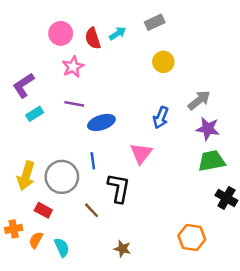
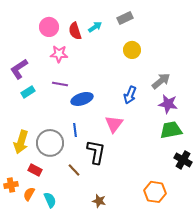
pink star: (73, 67) -> (59, 54), turned 30

